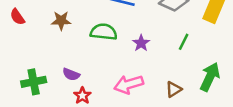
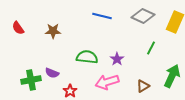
green semicircle: (104, 32) -> (87, 57), moved
purple star: (141, 43) -> (117, 59), moved
purple semicircle: (71, 74) -> (52, 73), moved

